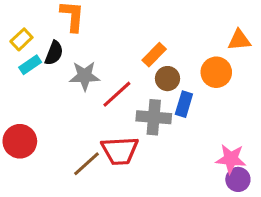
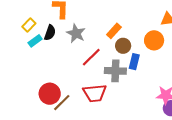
gray star: (85, 76) -> (76, 33), moved, turned 30
red circle: (20, 141) -> (50, 94), moved
brown line: (86, 164) -> (62, 103), moved

